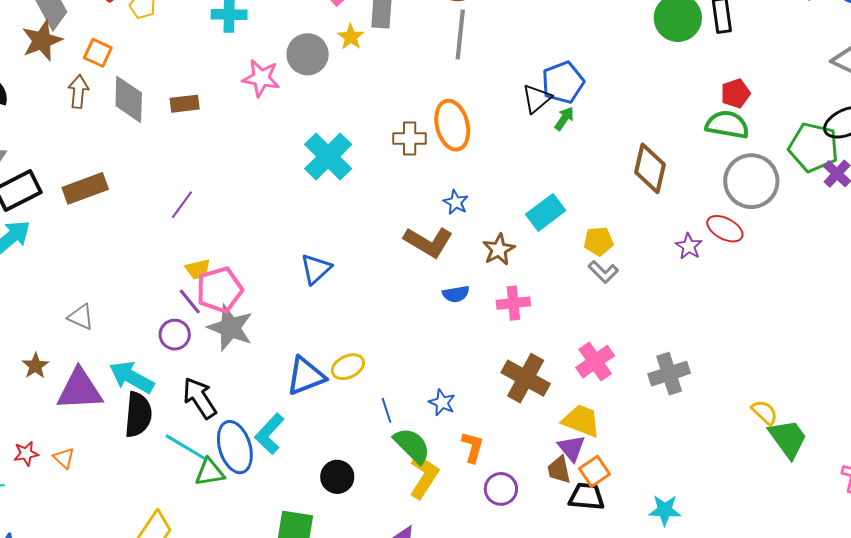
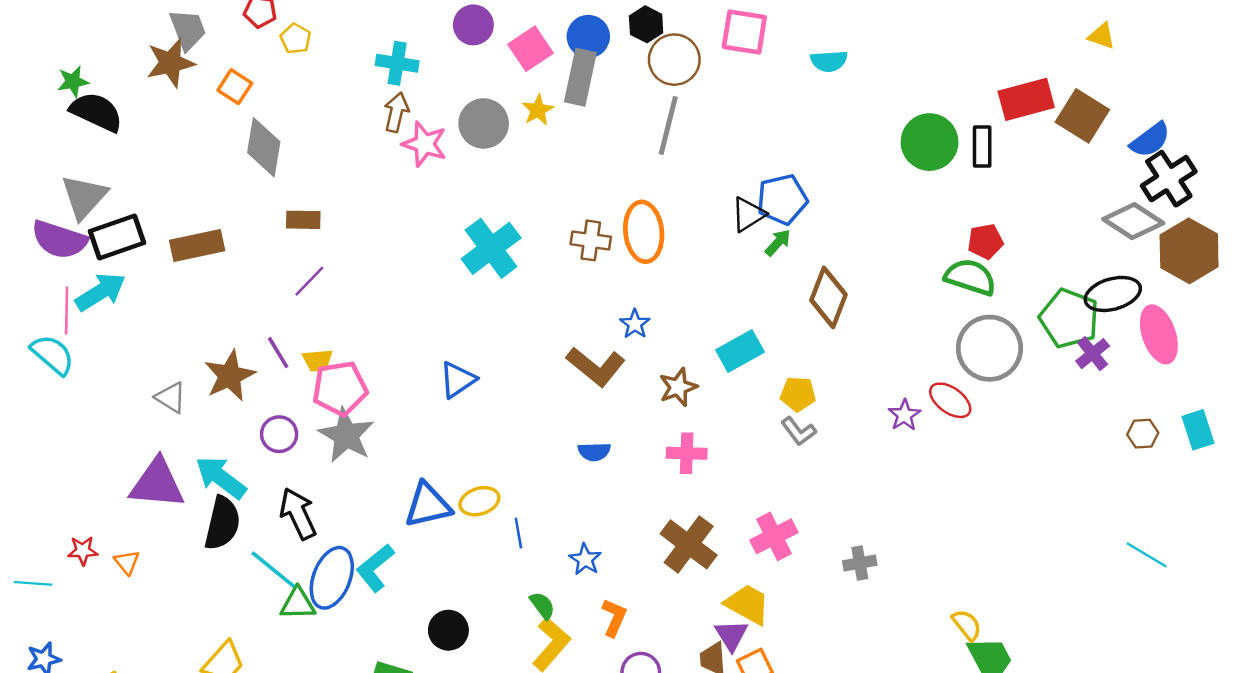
brown arrow: (78, 91) -> (396, 112), moved
brown rectangle: (185, 104) -> (303, 220), moved
brown diamond: (650, 168) -> (828, 297), moved
blue semicircle: (456, 294) -> (594, 452), moved
purple line: (190, 301) -> (278, 353), moved
brown star: (35, 366) -> (230, 376), moved, size x1.6
gray cross: (669, 374) -> (860, 563), size x0.7
blue line: (387, 410) -> (518, 533), moved
green semicircle: (412, 445) -> (542, 605), size x0.6
blue ellipse: (235, 447) -> (332, 578), turned 30

